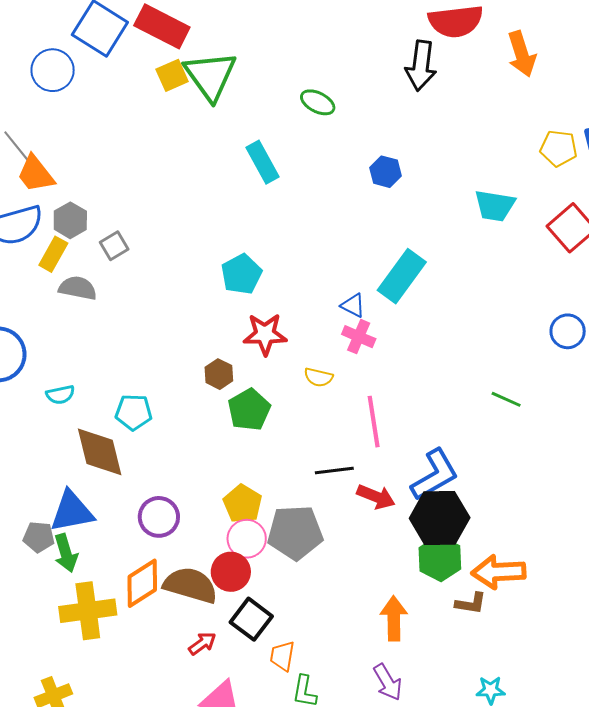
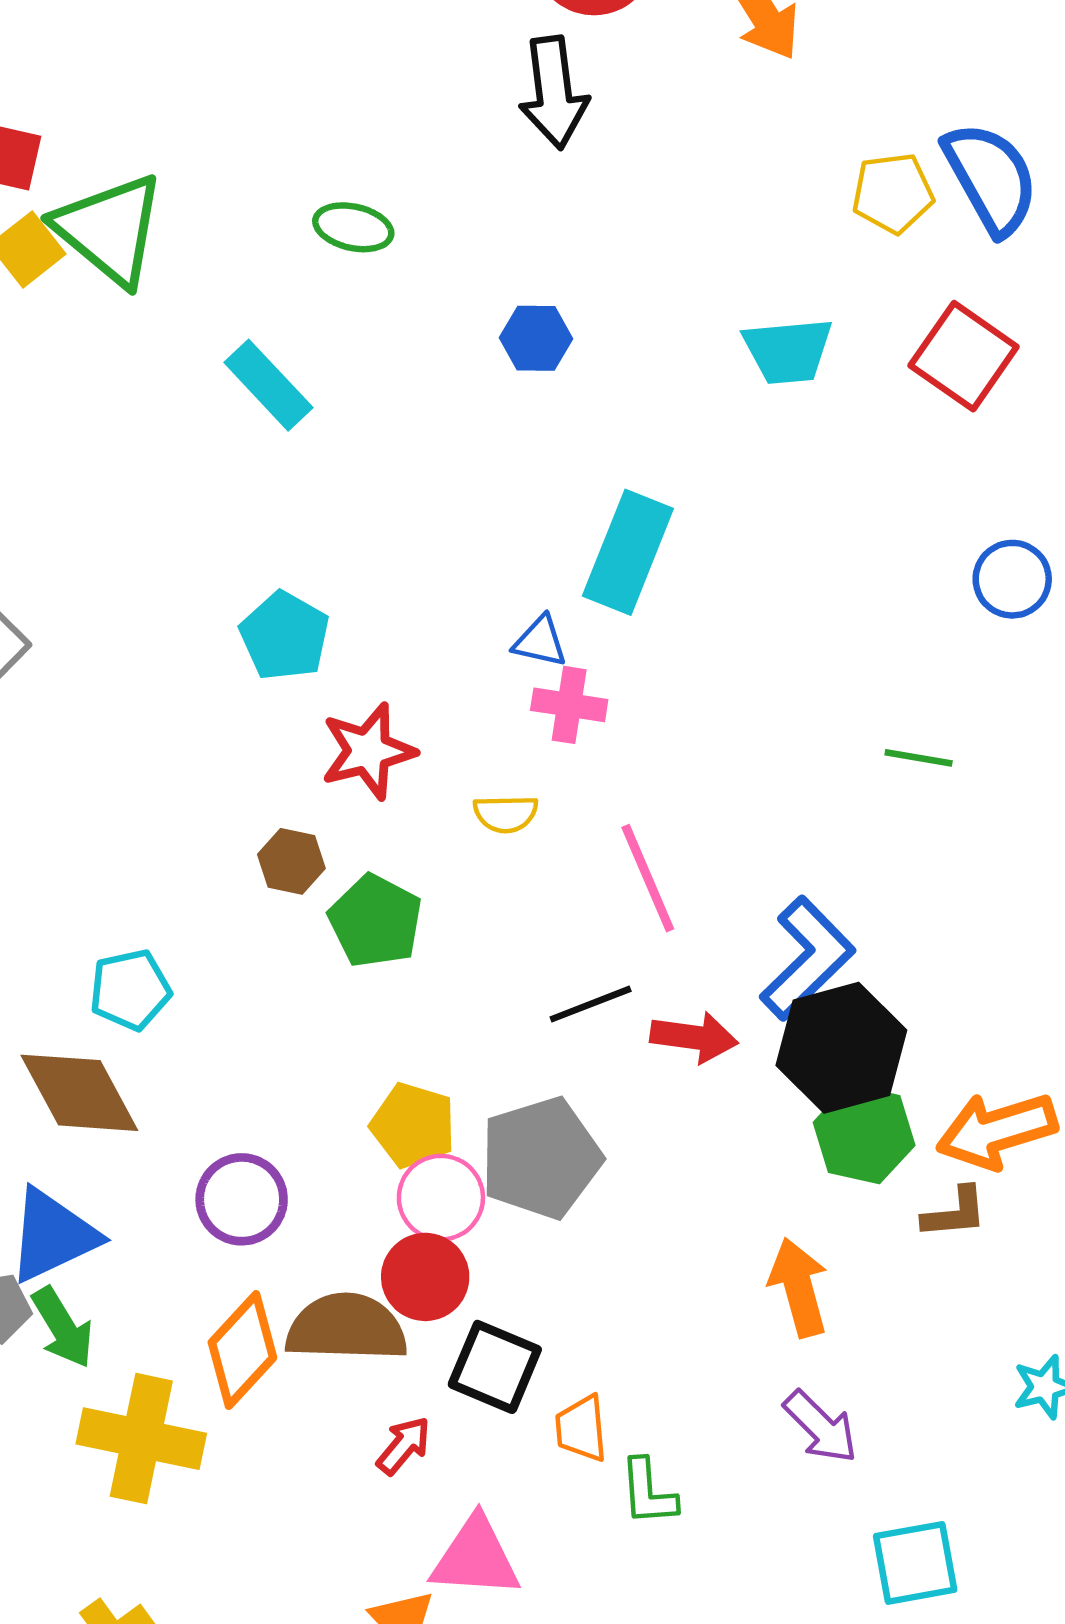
yellow cross: (88, 611) -> (141, 1439), turned 34

